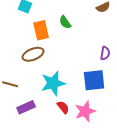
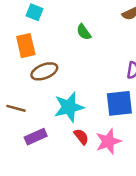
orange rectangle: (41, 30) -> (26, 46), moved

